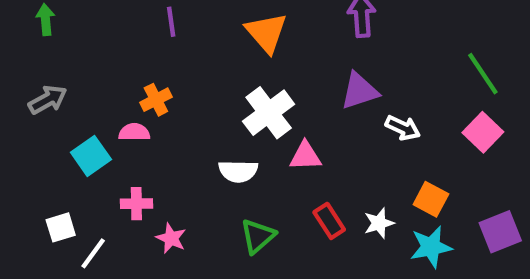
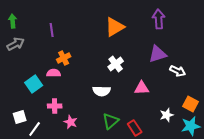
purple line: (171, 22) -> (52, 30), moved
orange triangle: (266, 33) -> (115, 27), turned 40
gray arrow: (48, 100) -> (16, 44), moved
white cross: (269, 113) -> (116, 64), size x0.7
pink triangle: (305, 156) -> (142, 88), moved
red rectangle: (329, 221) -> (135, 128), moved

